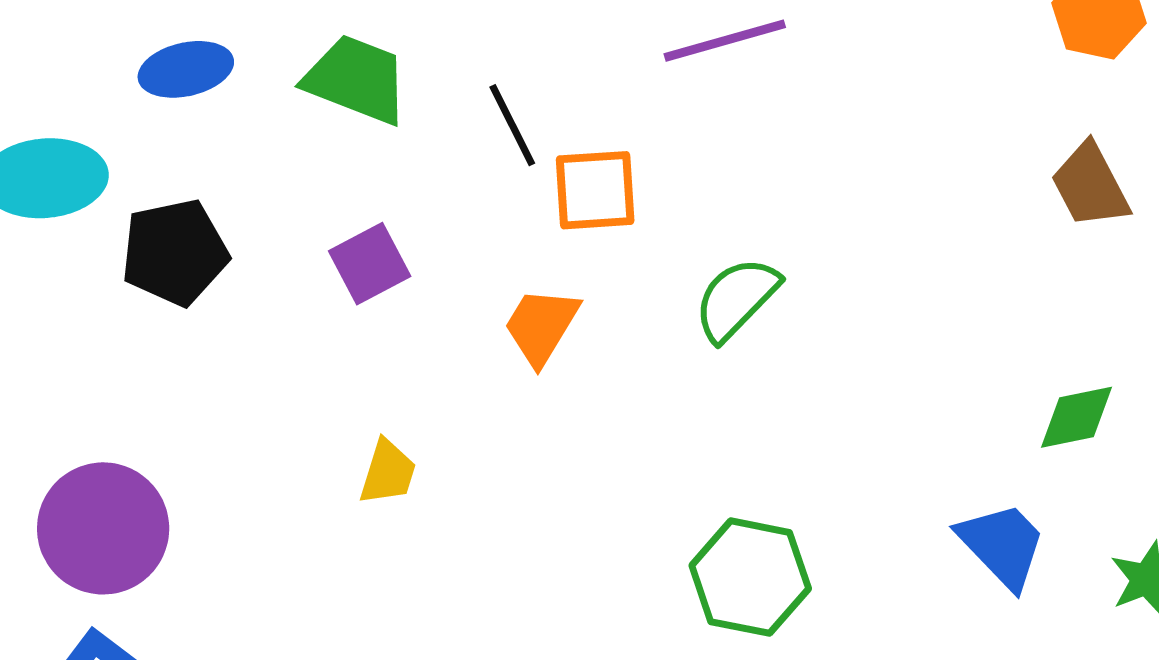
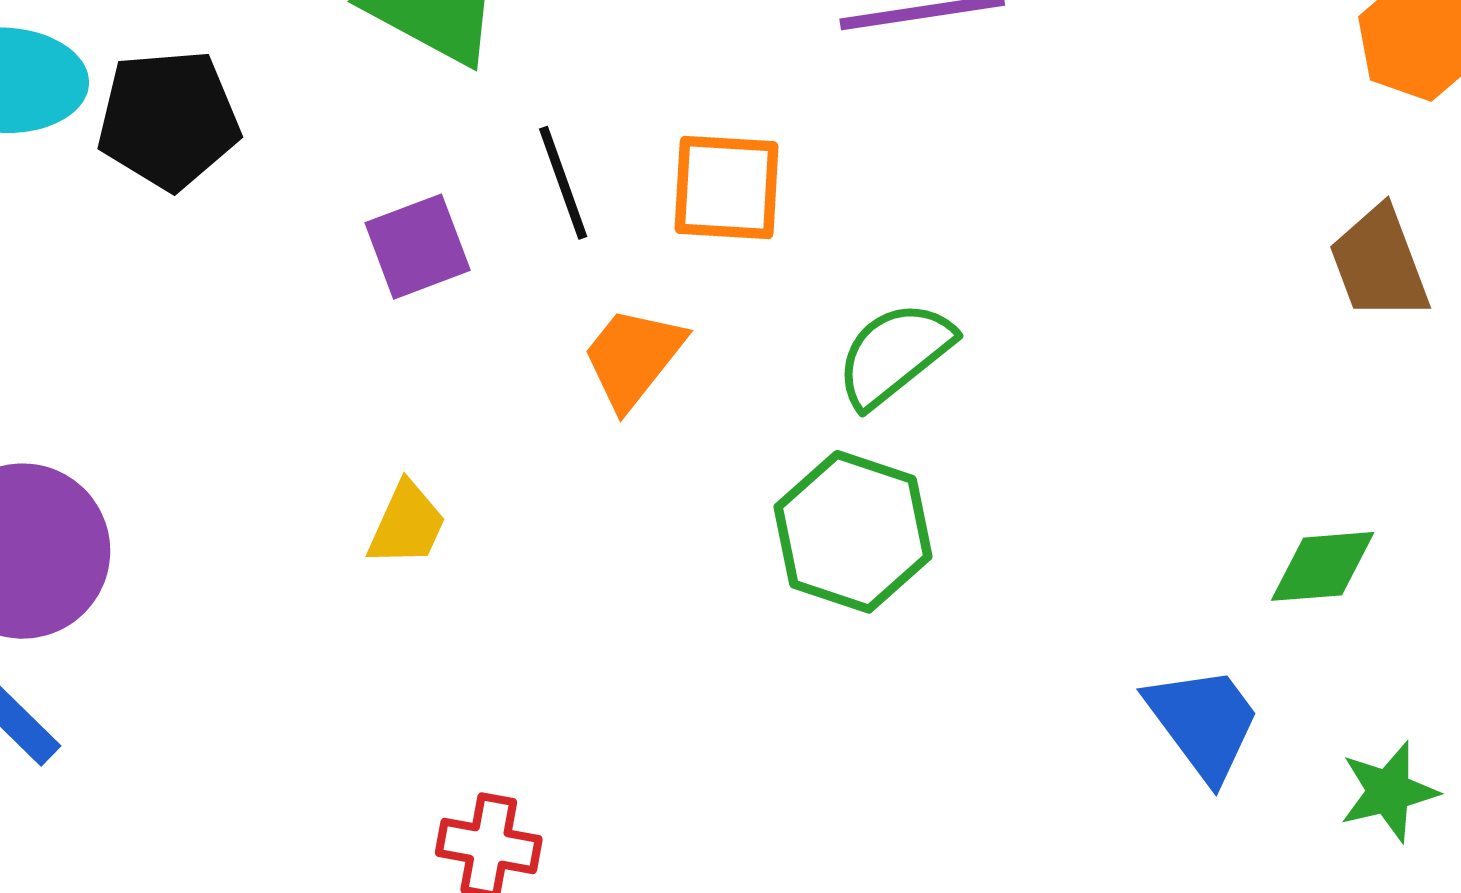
black line: (512, 125) -> (563, 183), moved
black pentagon: (175, 252) -> (168, 119), moved
green hexagon: (750, 577) -> (853, 532), moved

